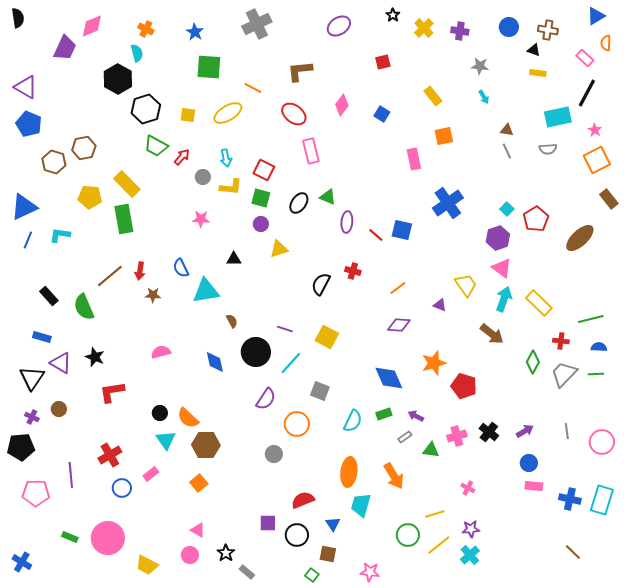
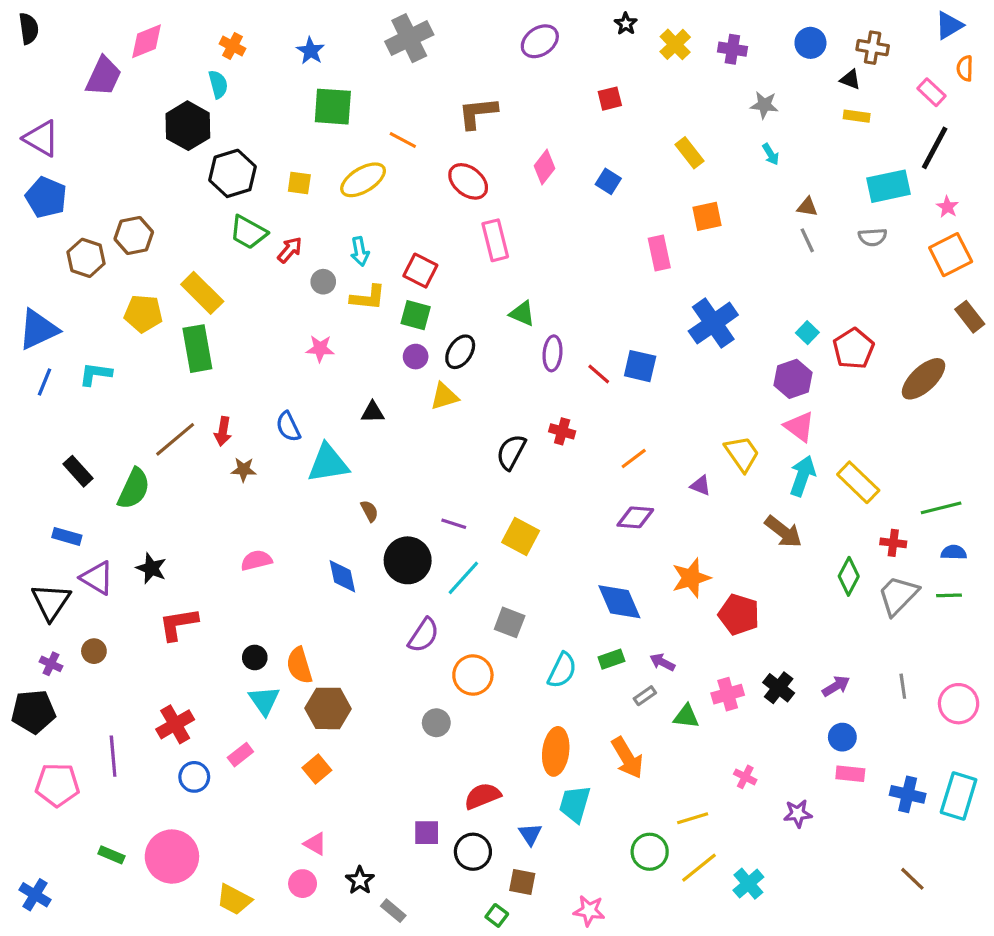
black ellipse: (299, 203) -> (460, 352), moved
green semicircle: (84, 307) -> (134, 489), turned -132
orange semicircle: (188, 418) -> (299, 665), turned 30
purple star: (471, 529) -> (798, 814), moved

